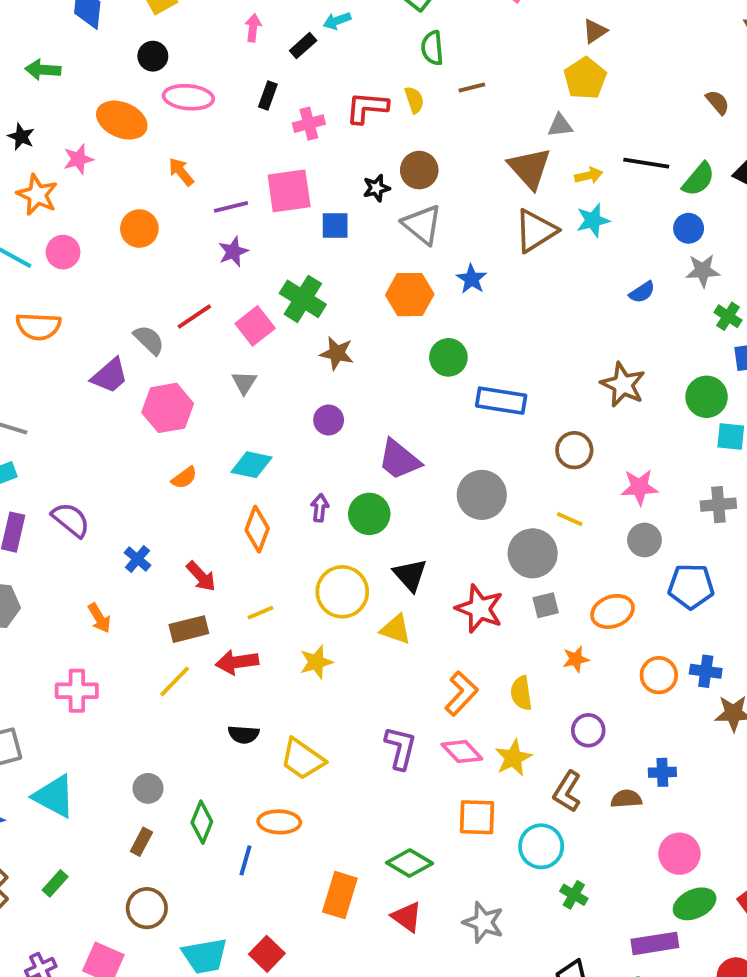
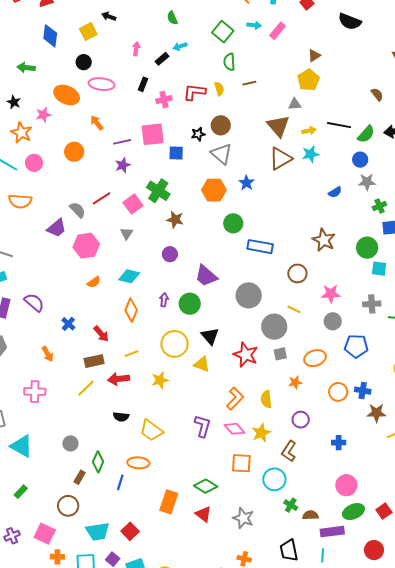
green cross: (728, 316) -> (379, 206), turned 32
brown semicircle: (626, 799) -> (310, 515), moved
brown rectangle: (141, 842) -> (80, 477), moved

